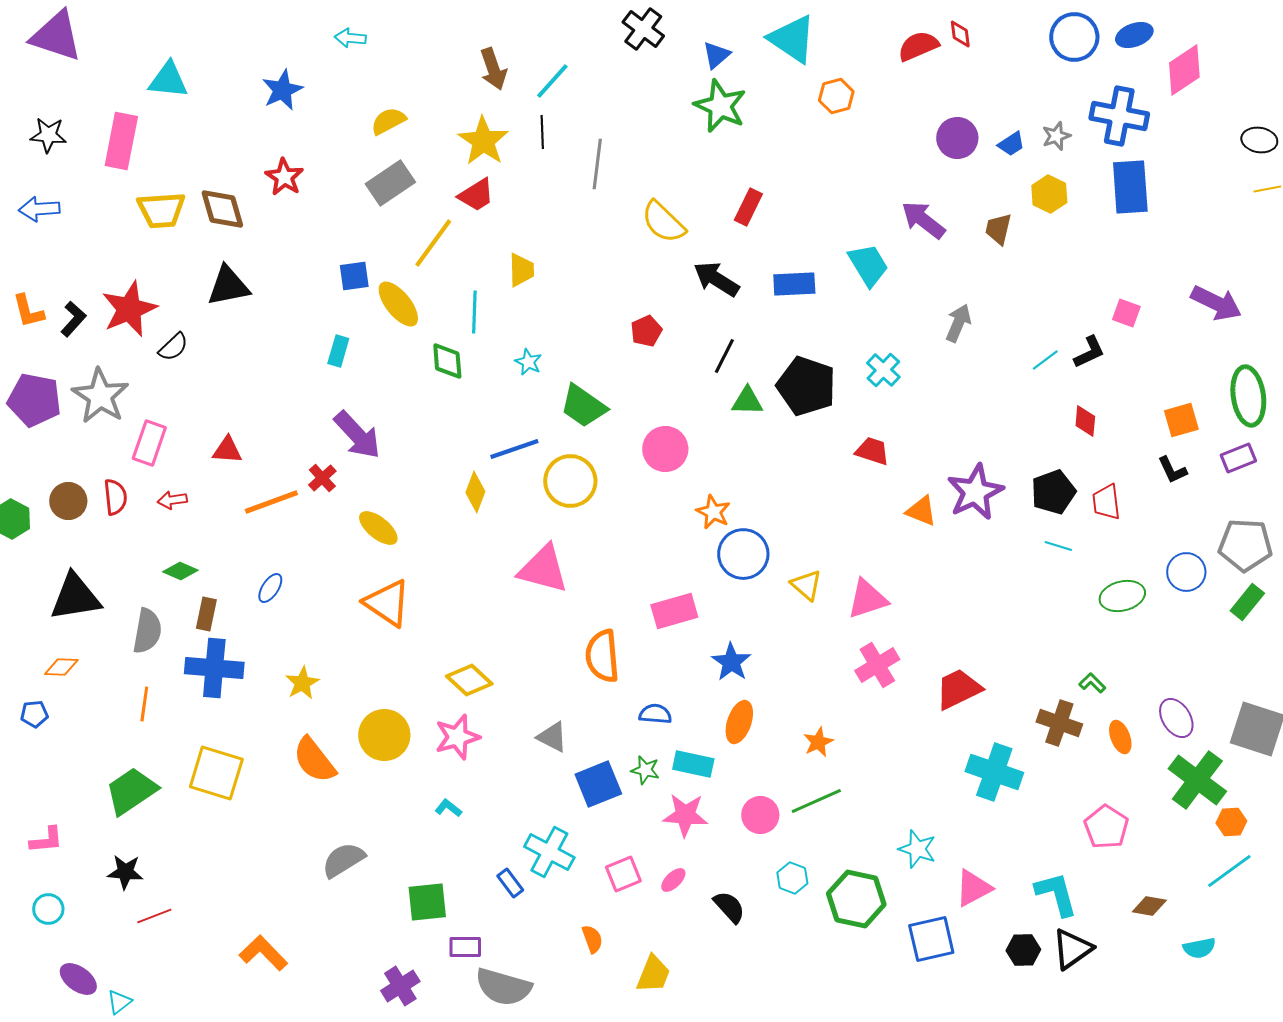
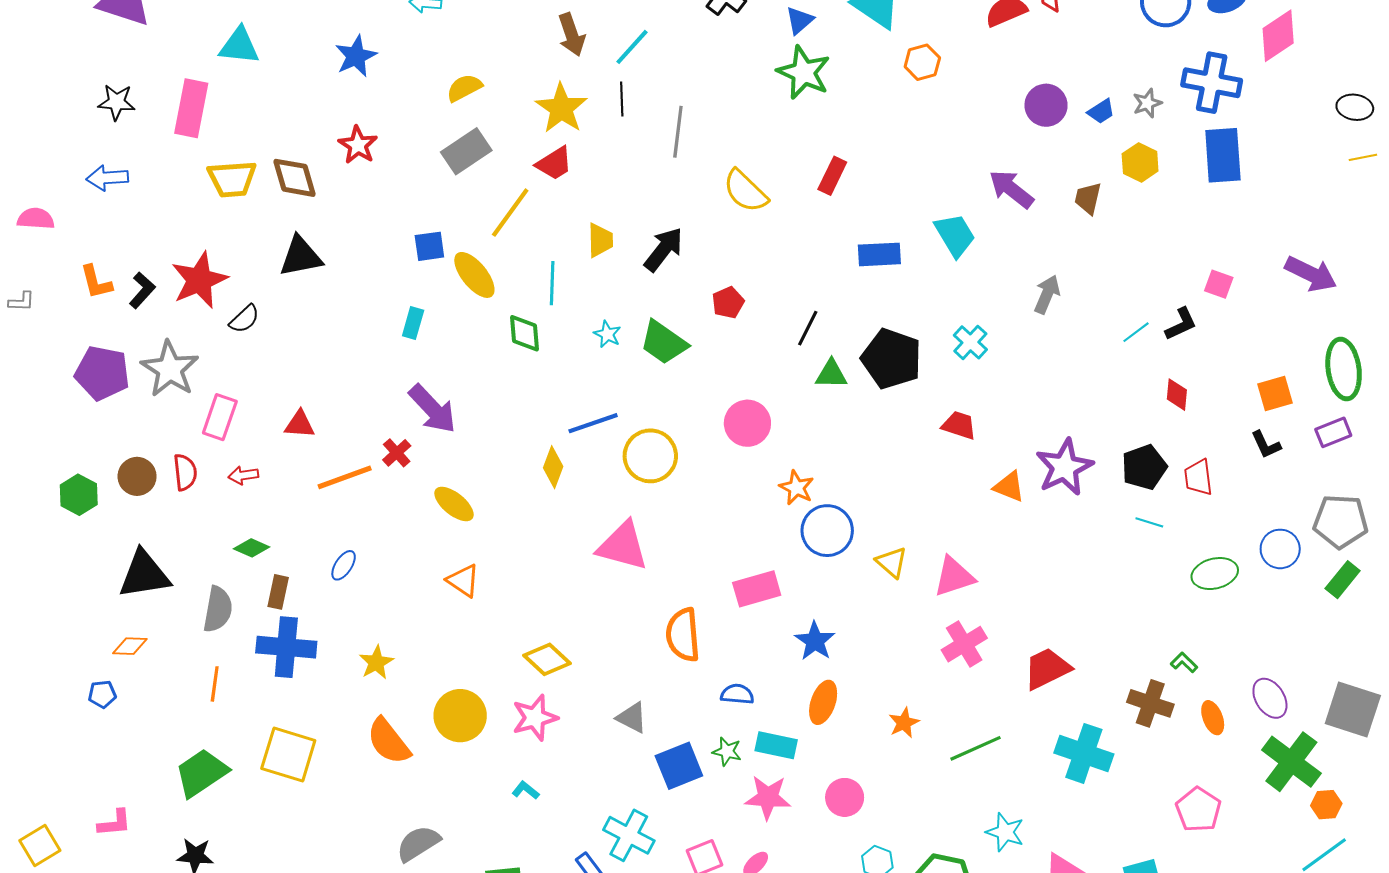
black arrow: (716, 279) -> (664, 249), moved, turned 96
green trapezoid: (583, 406) -> (664, 342), moved
orange triangle: (387, 603) -> (463, 581), size x0.7
green line: (816, 801) -> (975, 748), moved

